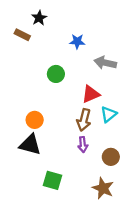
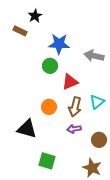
blue star: (77, 41) -> (59, 44), moved, size x1.5
red triangle: (91, 94) -> (70, 82), moved
orange circle: (35, 120) -> (49, 107), moved
purple arrow: (83, 145) -> (74, 129), turned 88

